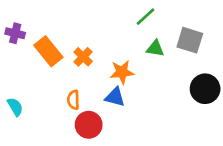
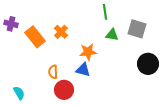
green line: (145, 17) -> (105, 12), turned -56
orange cross: (83, 57) -> (61, 32), moved
cyan semicircle: (15, 107) -> (19, 93), moved

